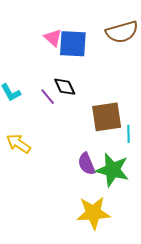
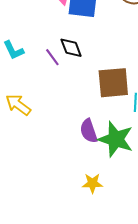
yellow star: (93, 213) -> (92, 183), size x0.6

